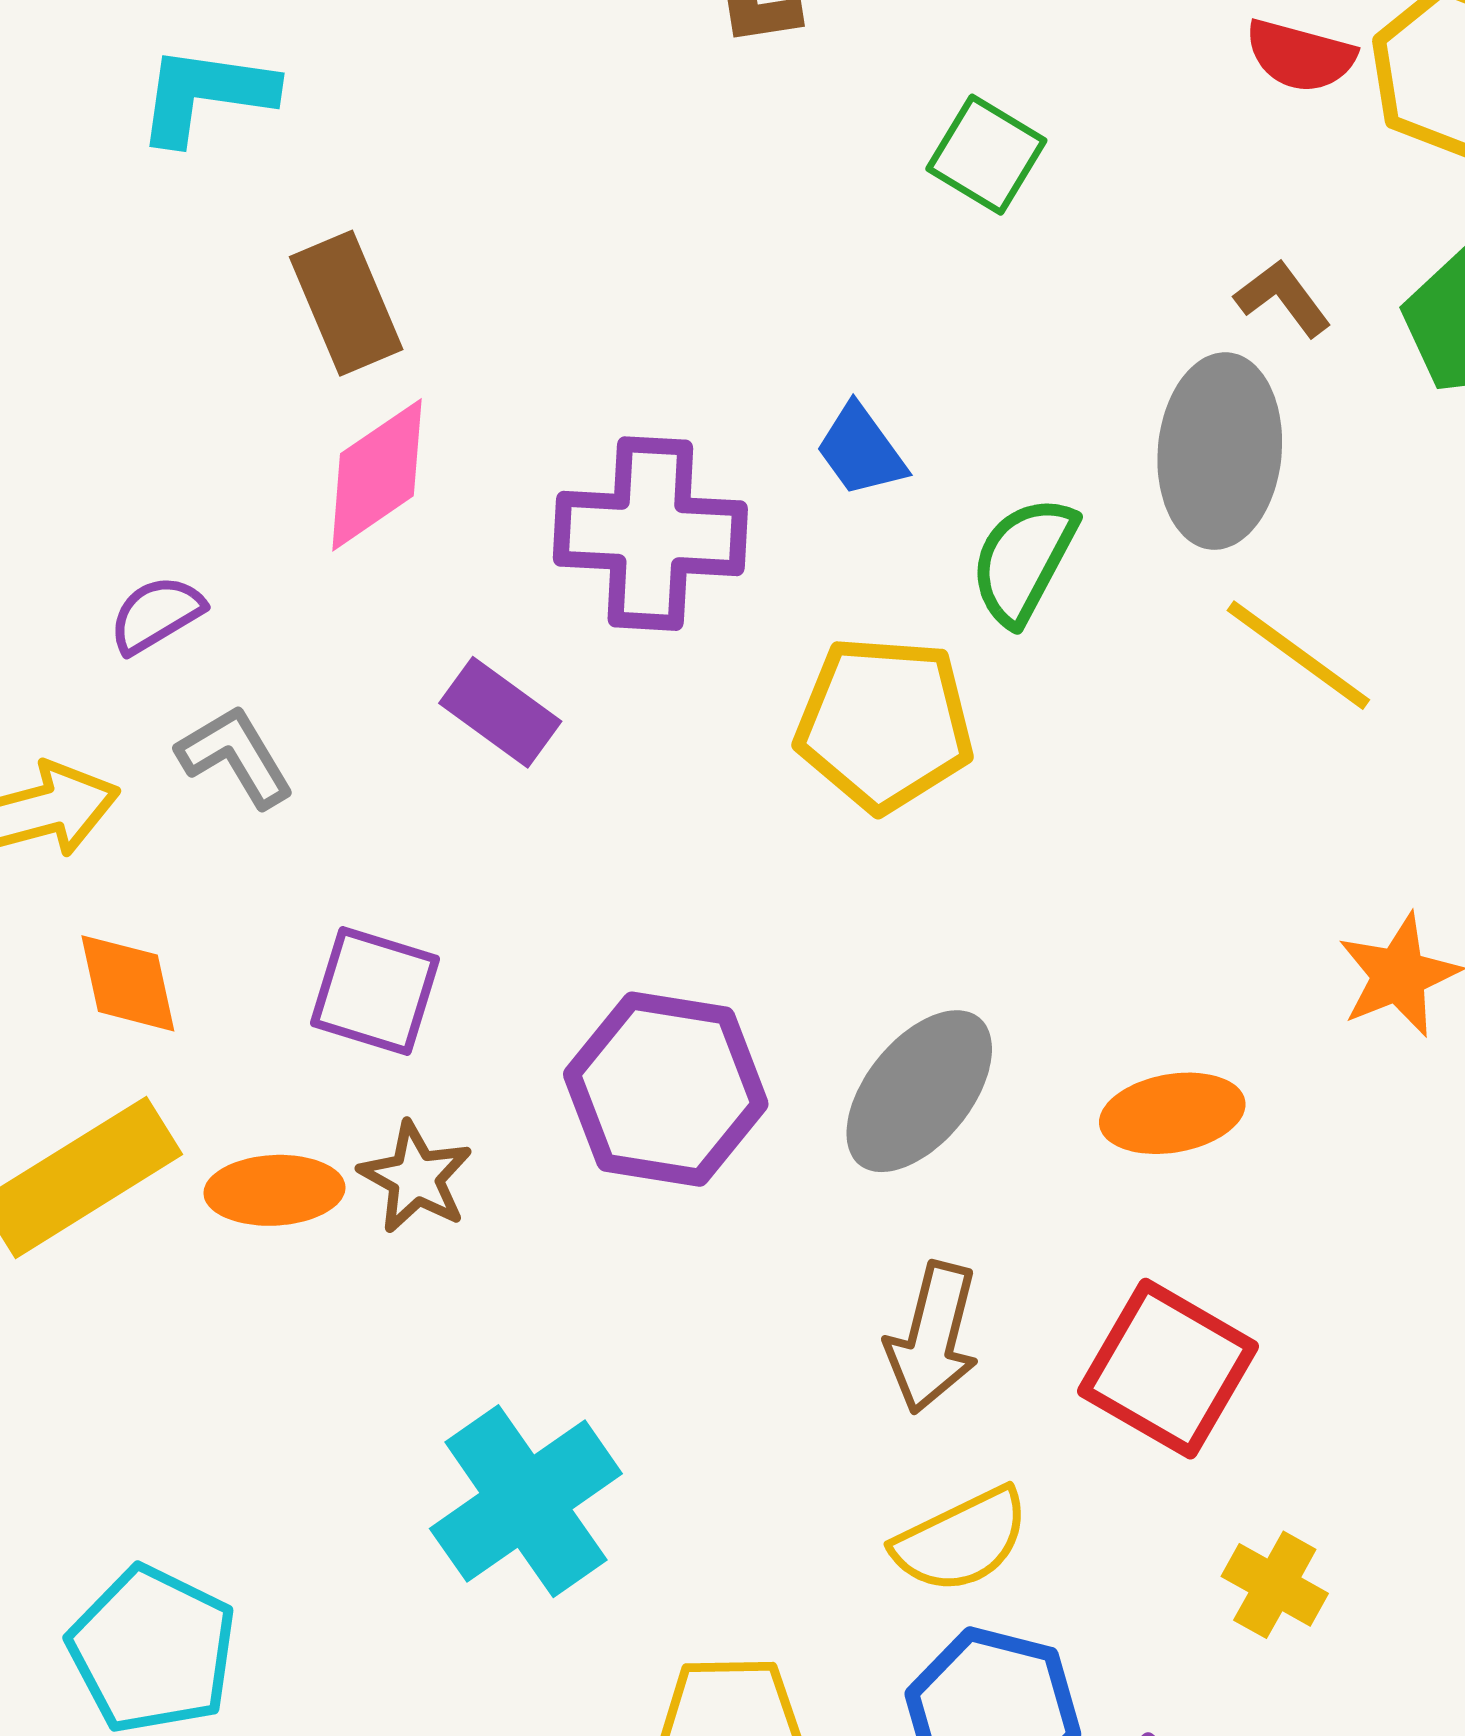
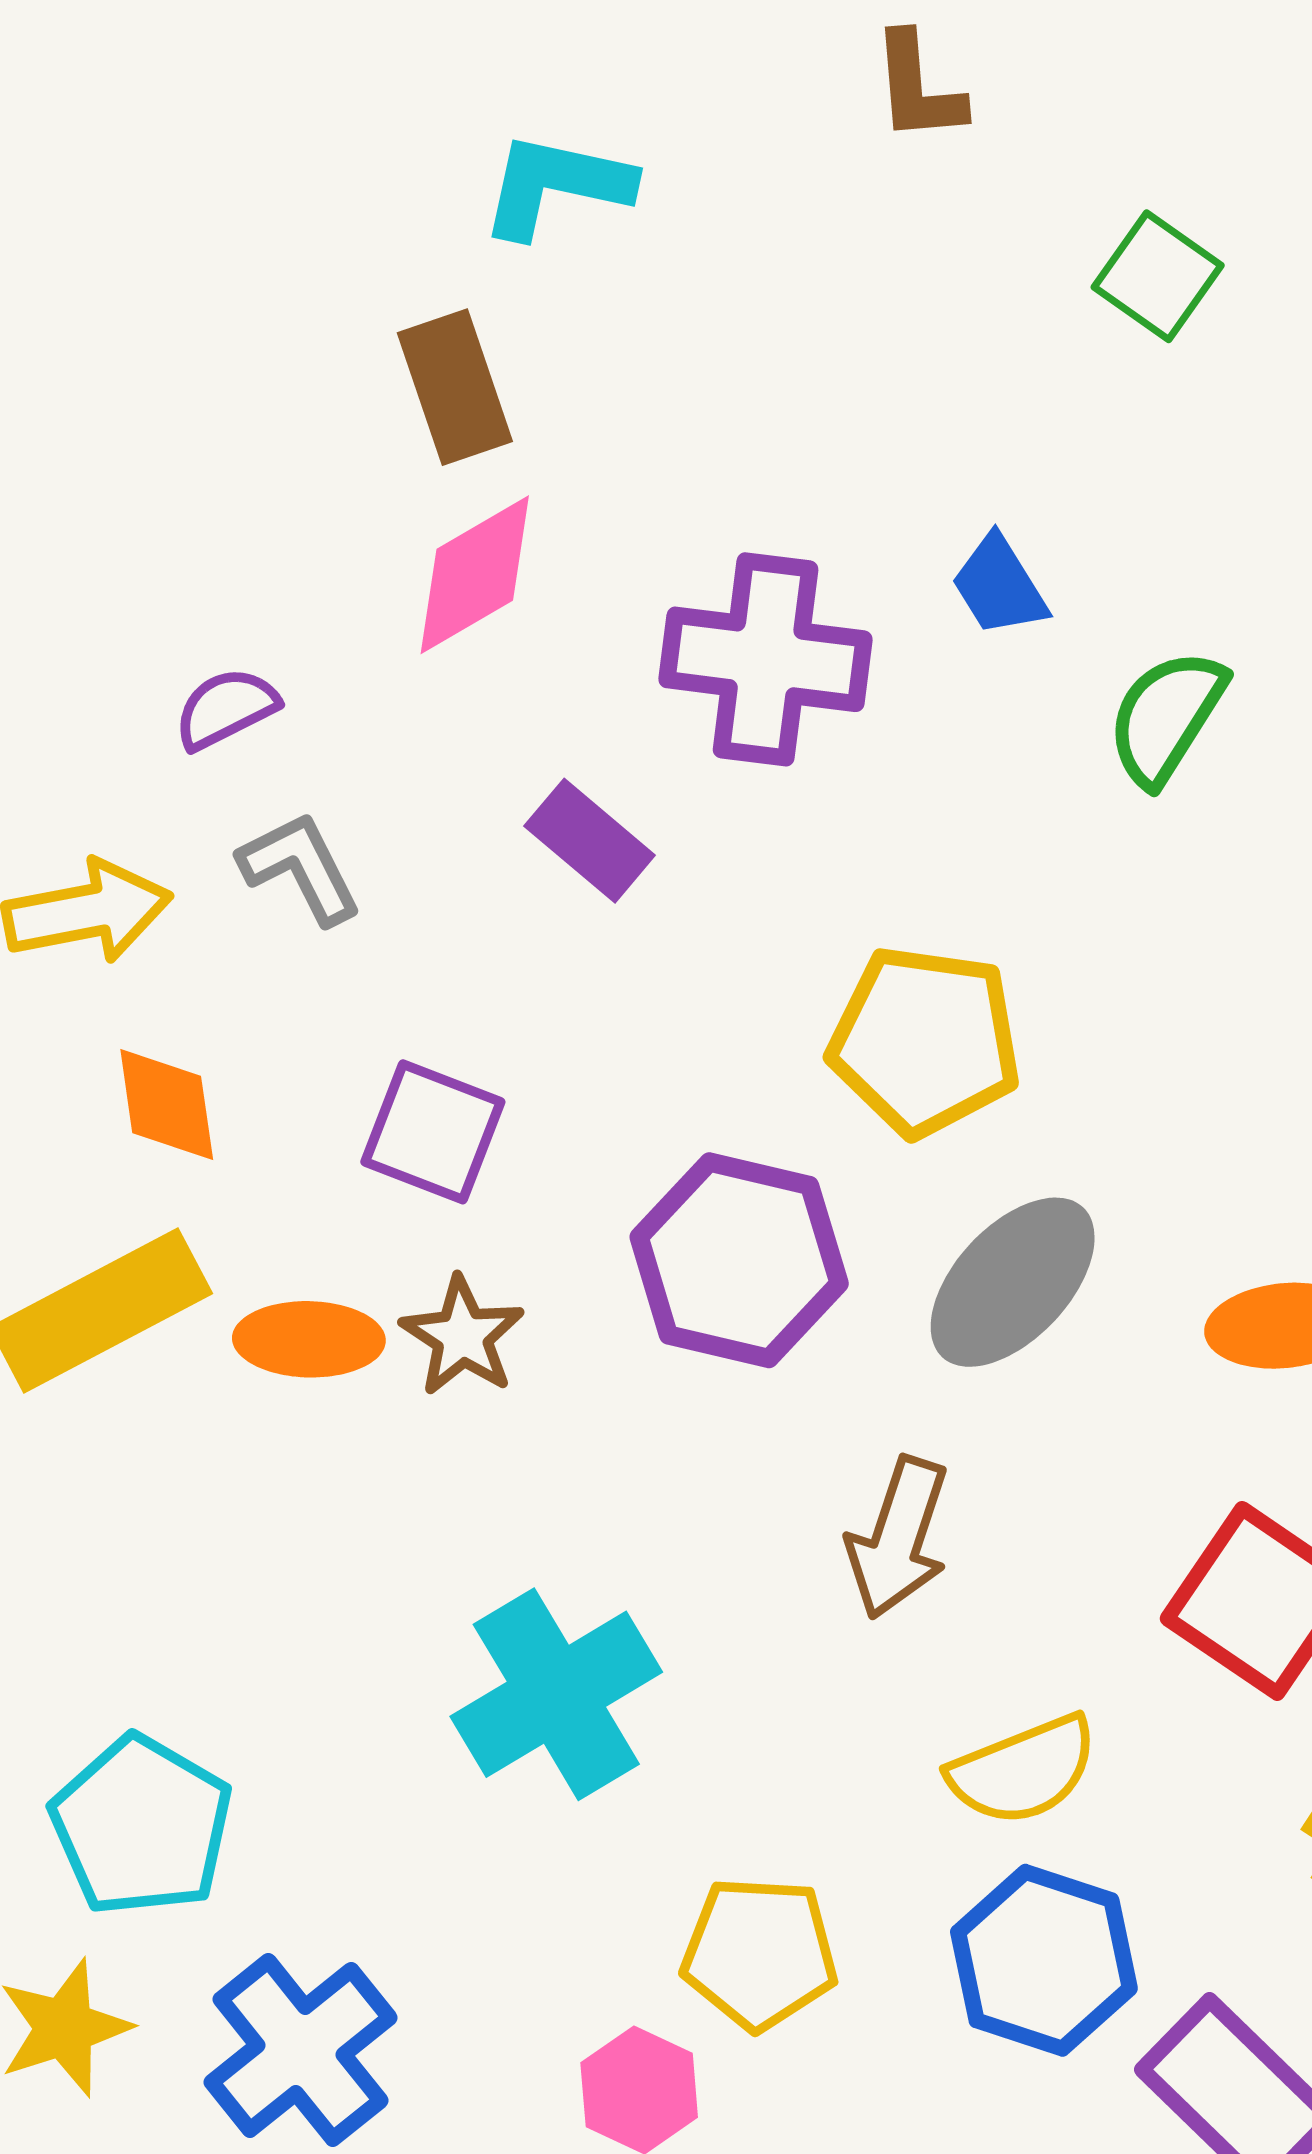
cyan L-shape: (206, 95) -> (556, 185), moved
yellow pentagon: (884, 724) -> (925, 1041), moved
brown arrow: (933, 1338) -> (898, 1538), moved

